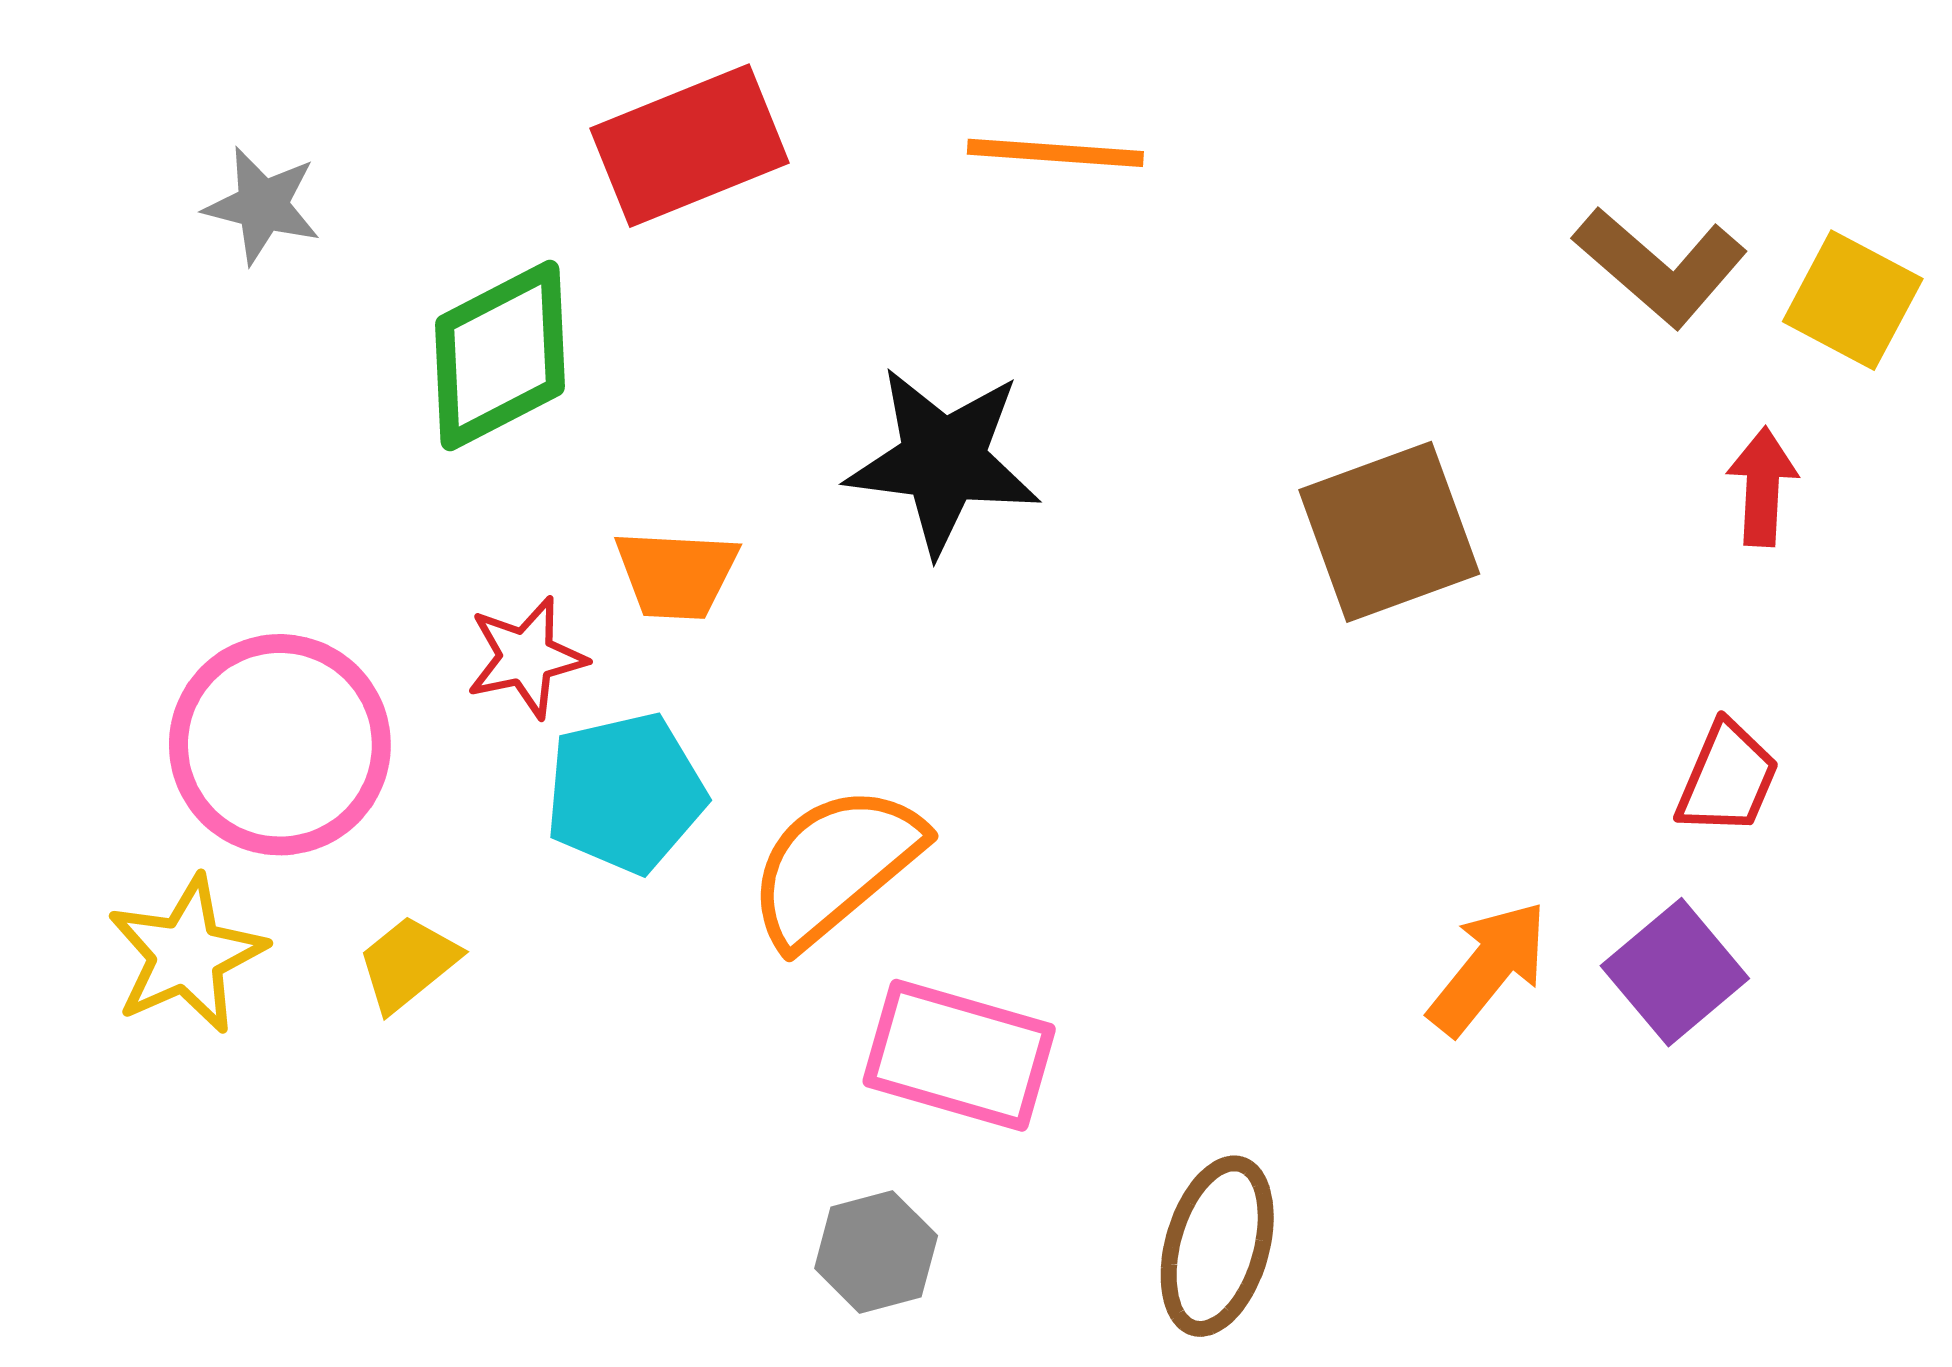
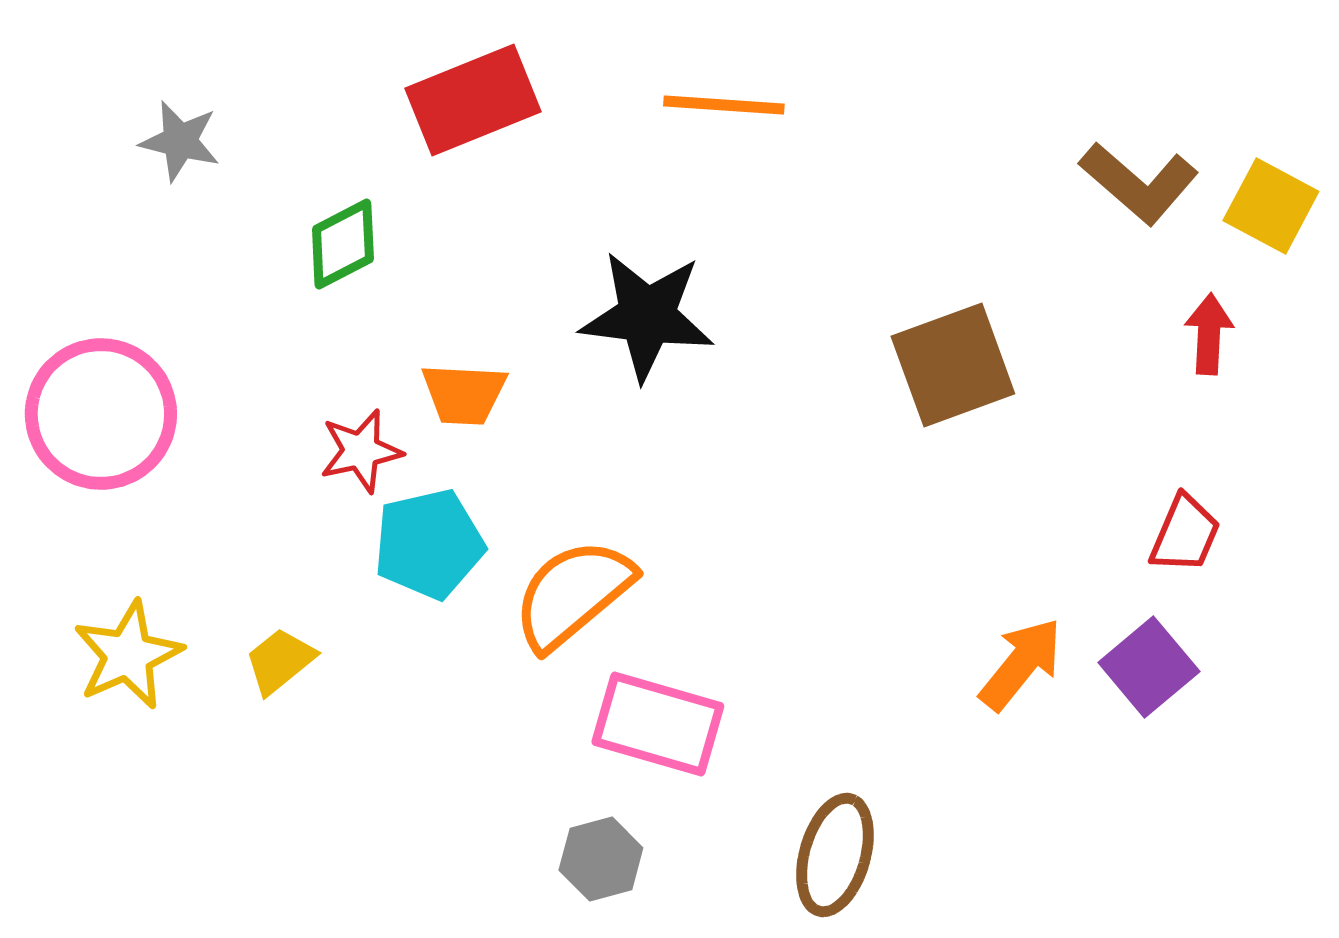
green diamond: (500, 356) -> (343, 244), size x0.7
pink circle: (280, 745) -> (101, 414), moved

